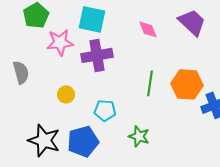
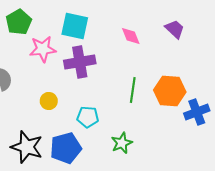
purple trapezoid: (192, 22) -> (175, 29), size x0.7
green star: (139, 136) -> (122, 143), turned 30

